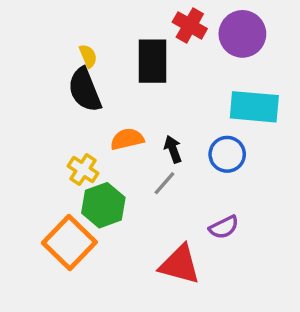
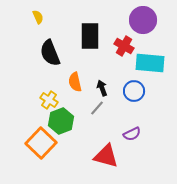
red cross: (190, 25) -> (124, 46), moved
yellow semicircle: (88, 56) -> (38, 17), moved
orange semicircle: (127, 139) -> (75, 82), turned -90

